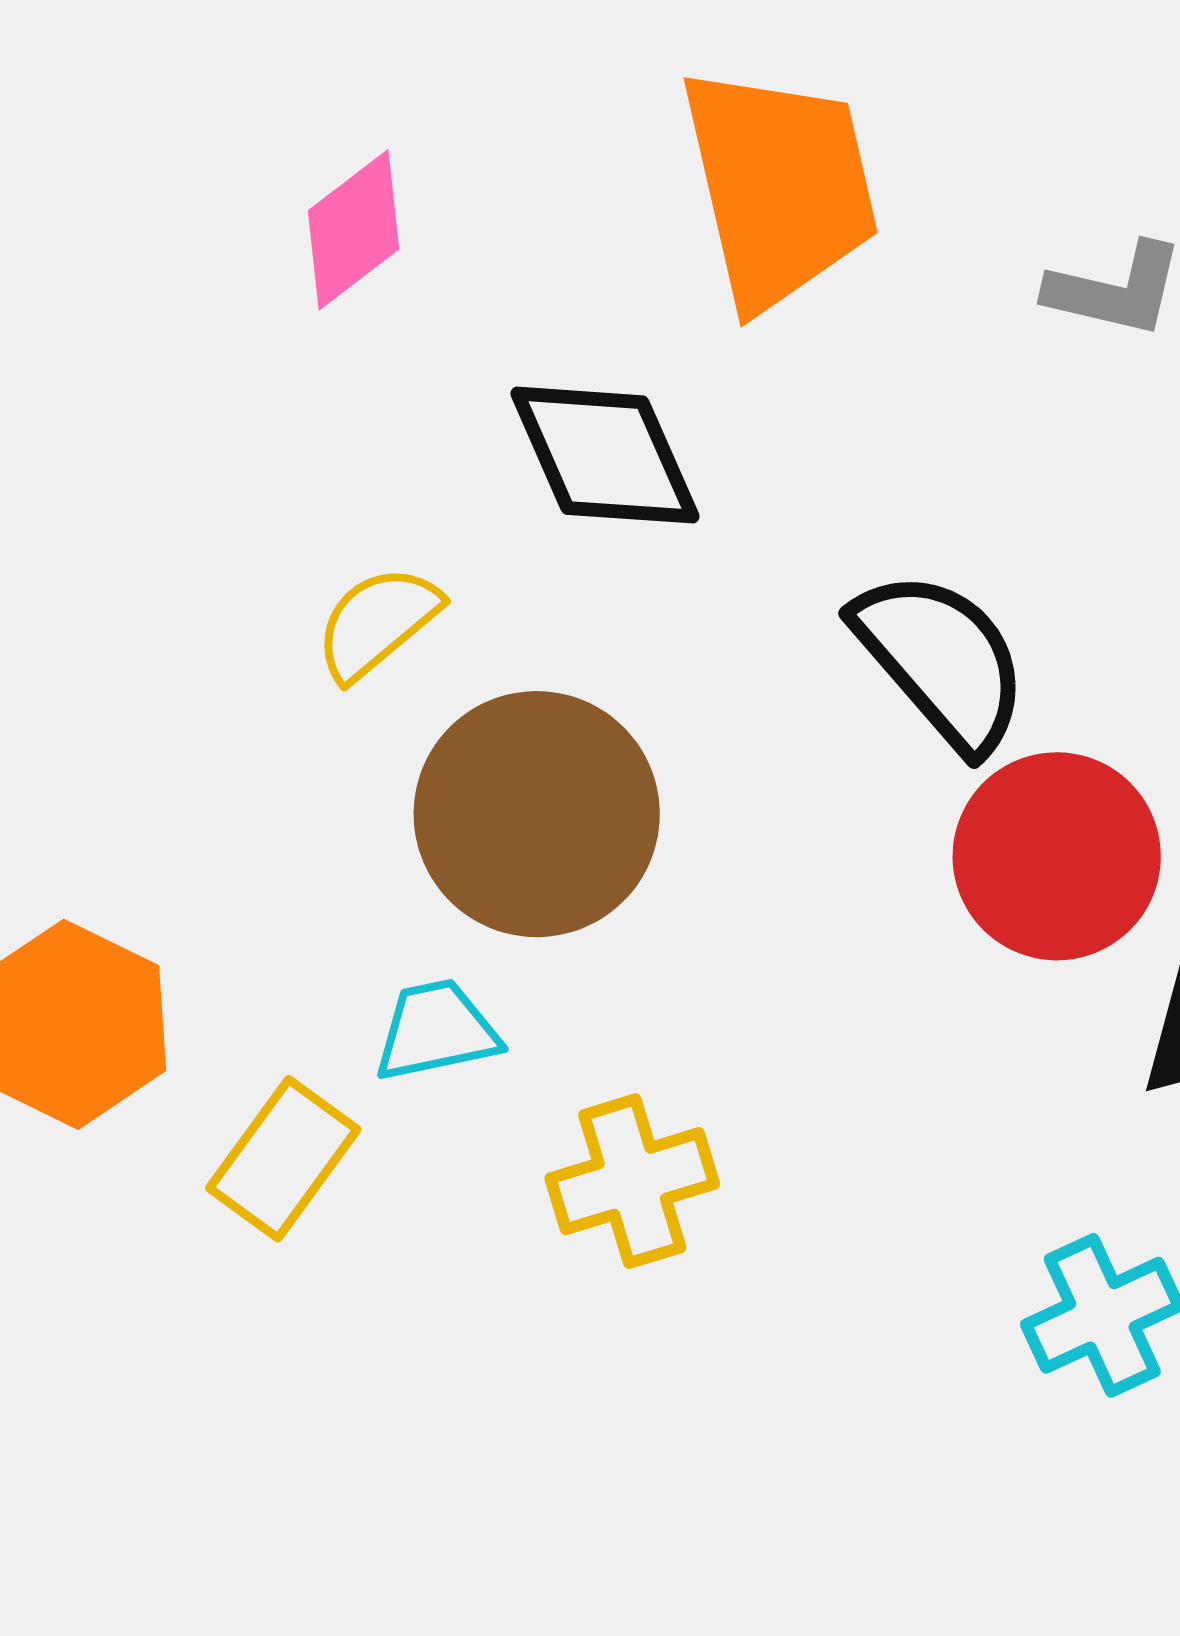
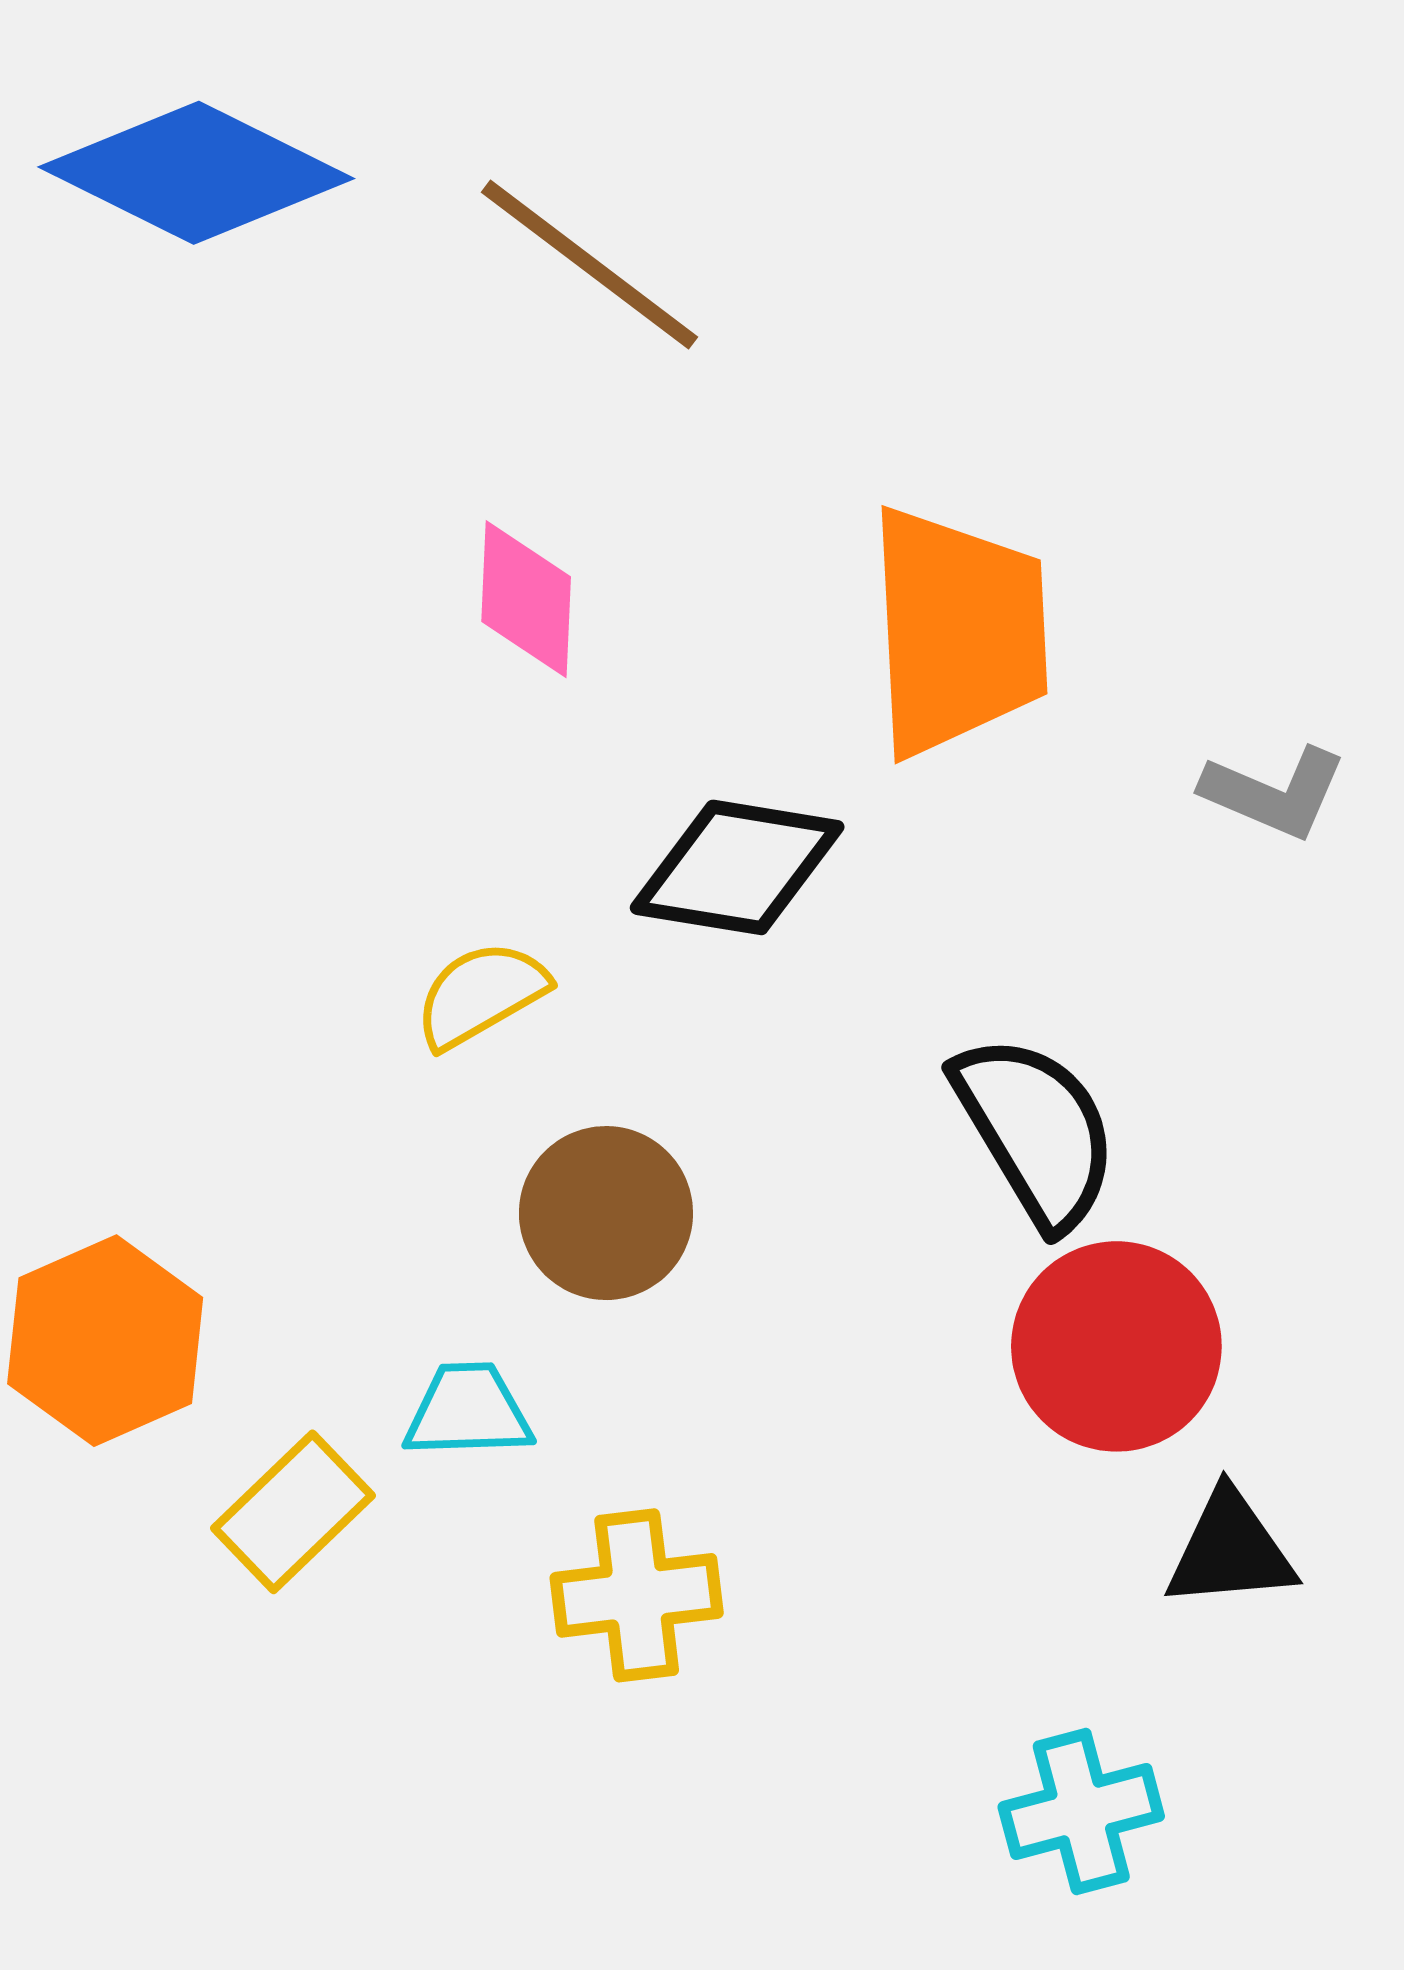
pink diamond: (354, 230) -> (526, 599), turned -60
black diamond: (605, 455) -> (737, 867), turned -67
brown circle: (537, 814) -> (606, 1213), size x0.7

